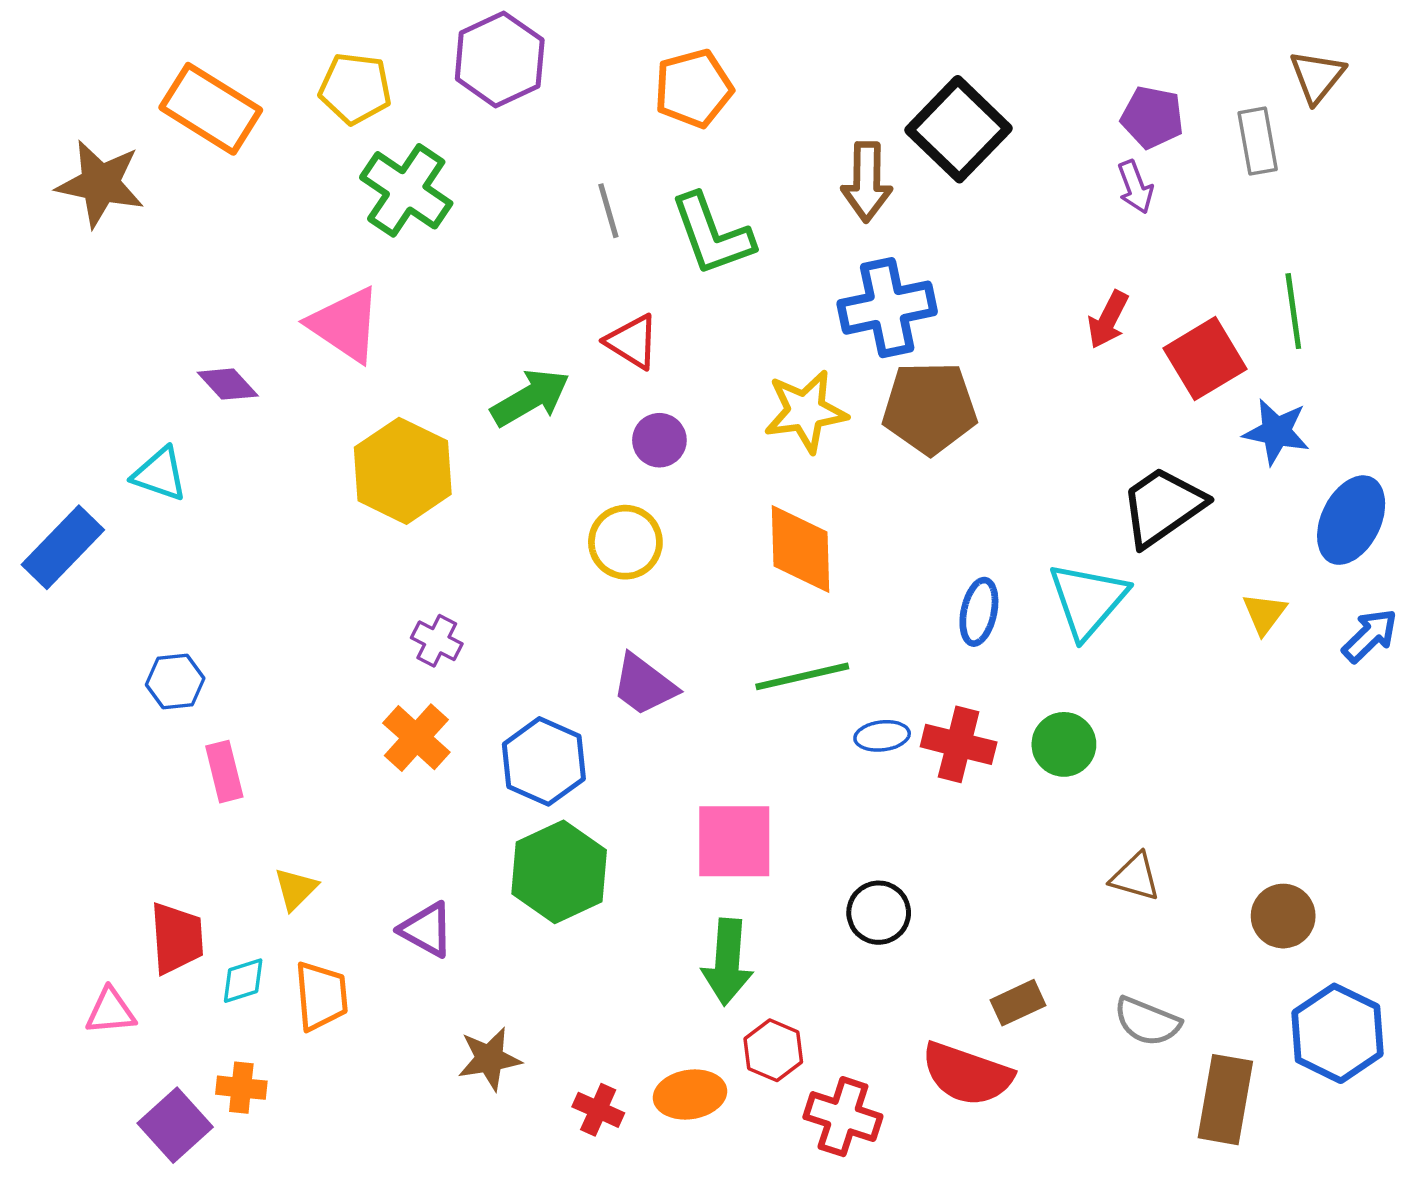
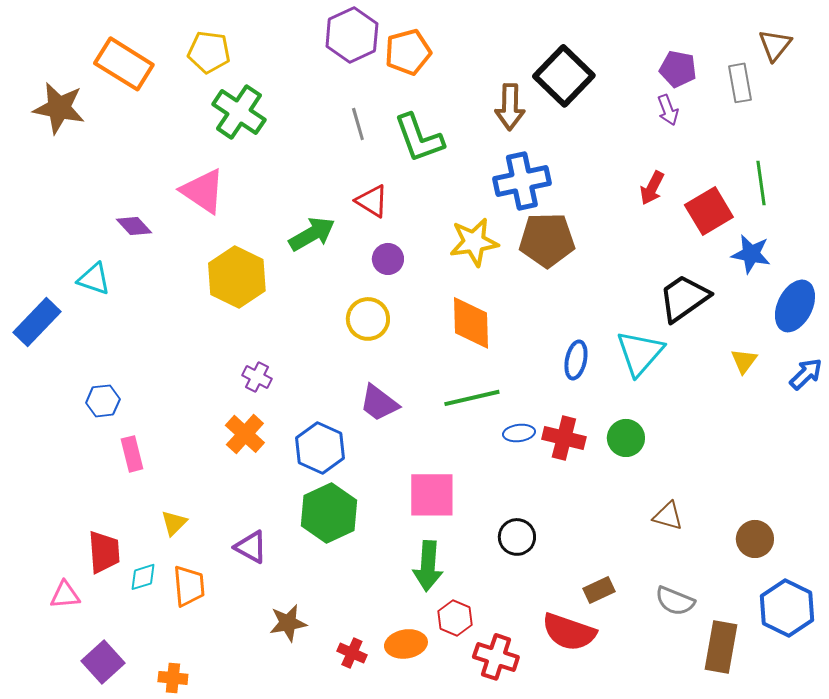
purple hexagon: (500, 59) -> (352, 35), moved
orange cross: (241, 1088) -> (173, 678), moved

